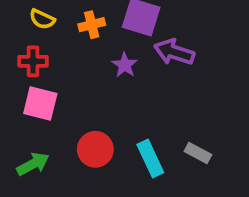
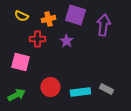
purple arrow: (174, 52) -> (103, 25), moved, turned 80
red cross: (33, 61) -> (37, 39), moved
cyan rectangle: (150, 158) -> (80, 92), turned -72

